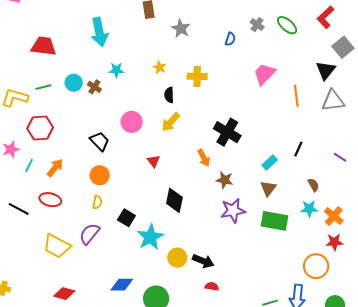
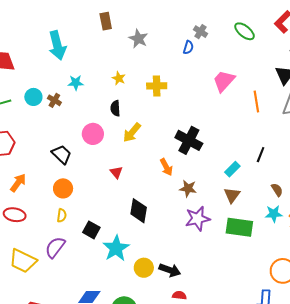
gray cross: (257, 25) -> (201, 32), moved
black semicircle: (169, 95) -> (115, 108), moved

